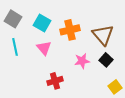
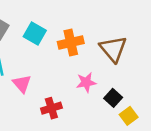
pink triangle: (44, 48) -> (22, 84), moved
black square: (106, 60) -> (113, 98), moved

